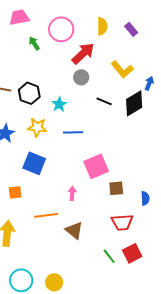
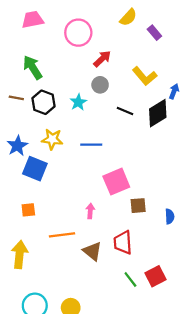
yellow semicircle: (102, 26) -> (128, 17), moved, turned 42
green arrow: (34, 43) -> (33, 67), moved, size x1.6
red arrow: (83, 53) -> (102, 59), size x0.7
cyan star: (59, 104) -> (78, 102), moved
blue square: (34, 163) -> (35, 169), moved
red trapezoid: (122, 222) -> (123, 243), moved, turned 90

